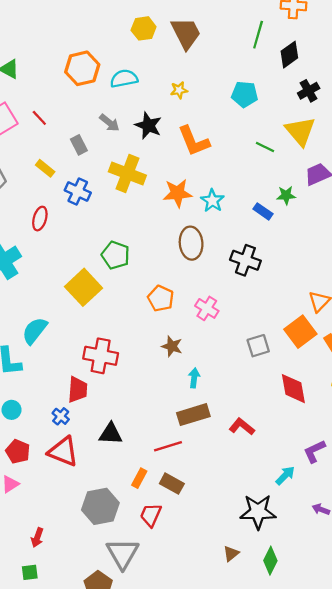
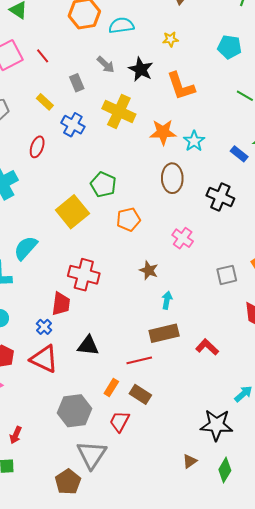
orange pentagon: (161, 298) -> (128, 219), moved, turned 30

